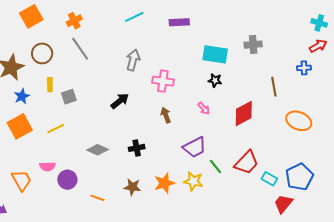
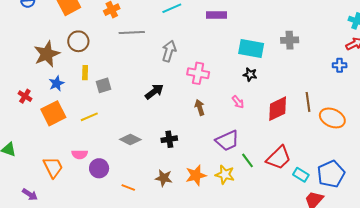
gray line: (80, 49) -> (132, 33), moved, turned -60
brown line: (274, 87) -> (308, 102), moved

